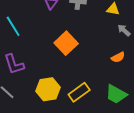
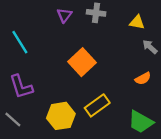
yellow rectangle: (79, 92) -> (97, 105), moved

